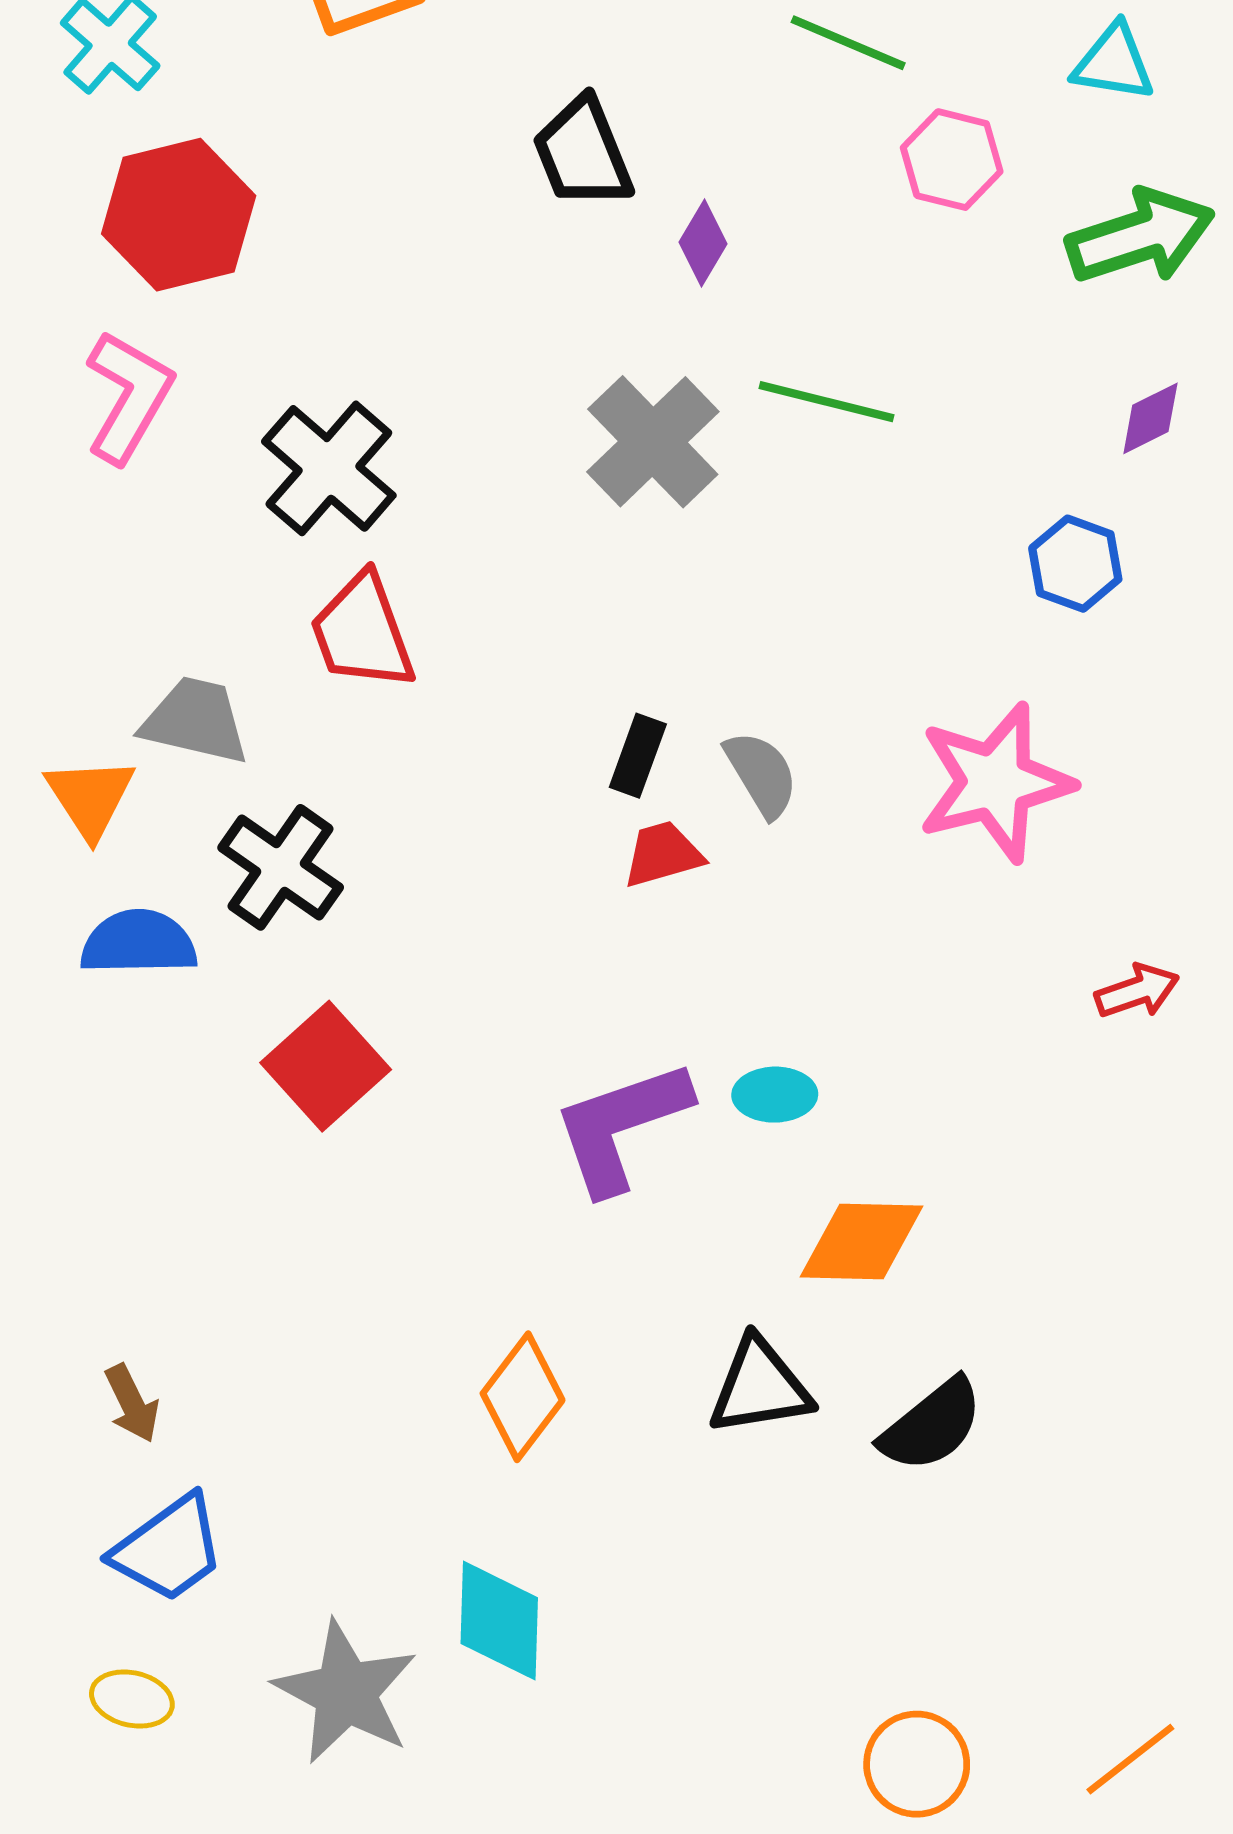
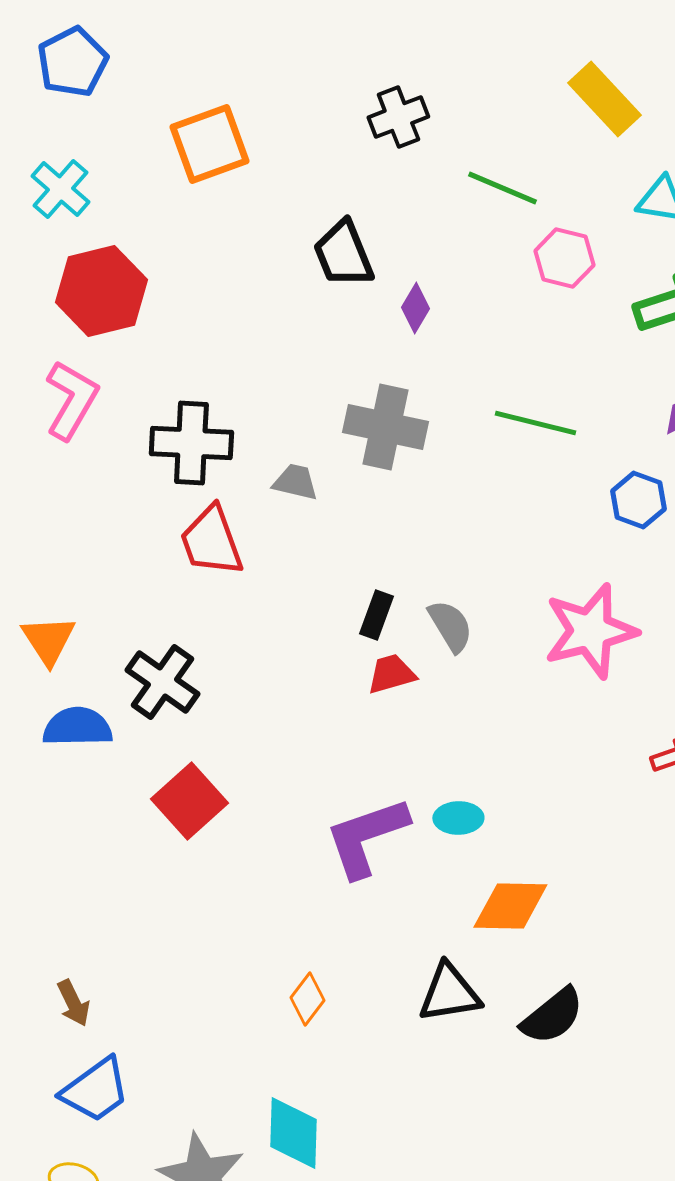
green line: (826, 402) -> (535, 423), moved
gray cross: (653, 442) -> (385, 427), turned -34
black cross: (329, 468) -> (191, 443), turned -38
gray trapezoid: (195, 721) -> (295, 482), moved, size x0.7
orange diamond: (523, 1397) -> (307, 999), size x0.7

